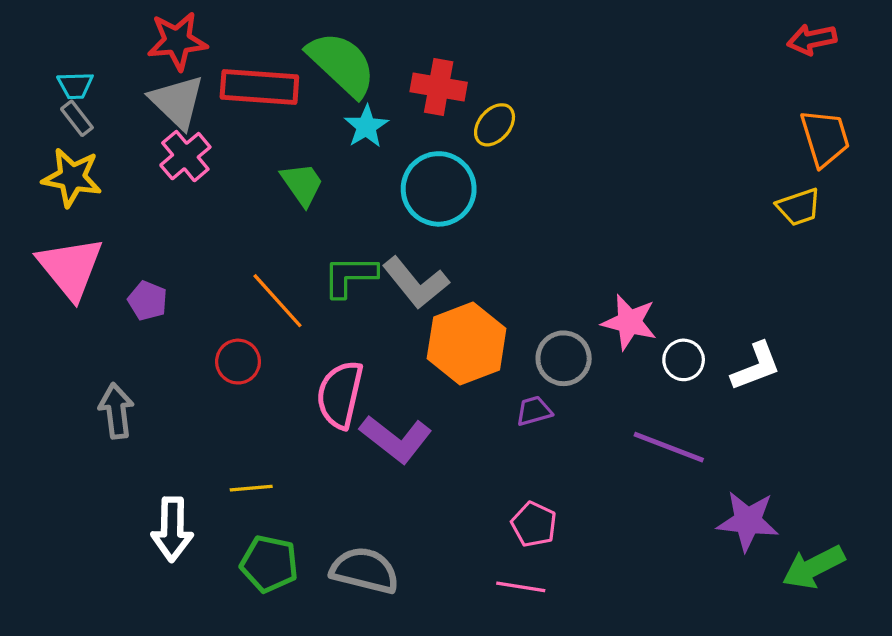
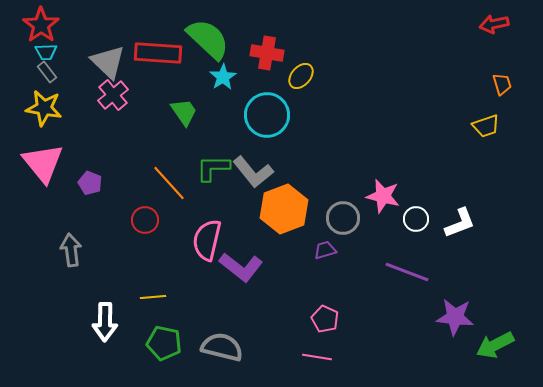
red star: (177, 41) -> (41, 25), moved, turned -30
orange trapezoid: (825, 138) -> (502, 84), size x0.6

